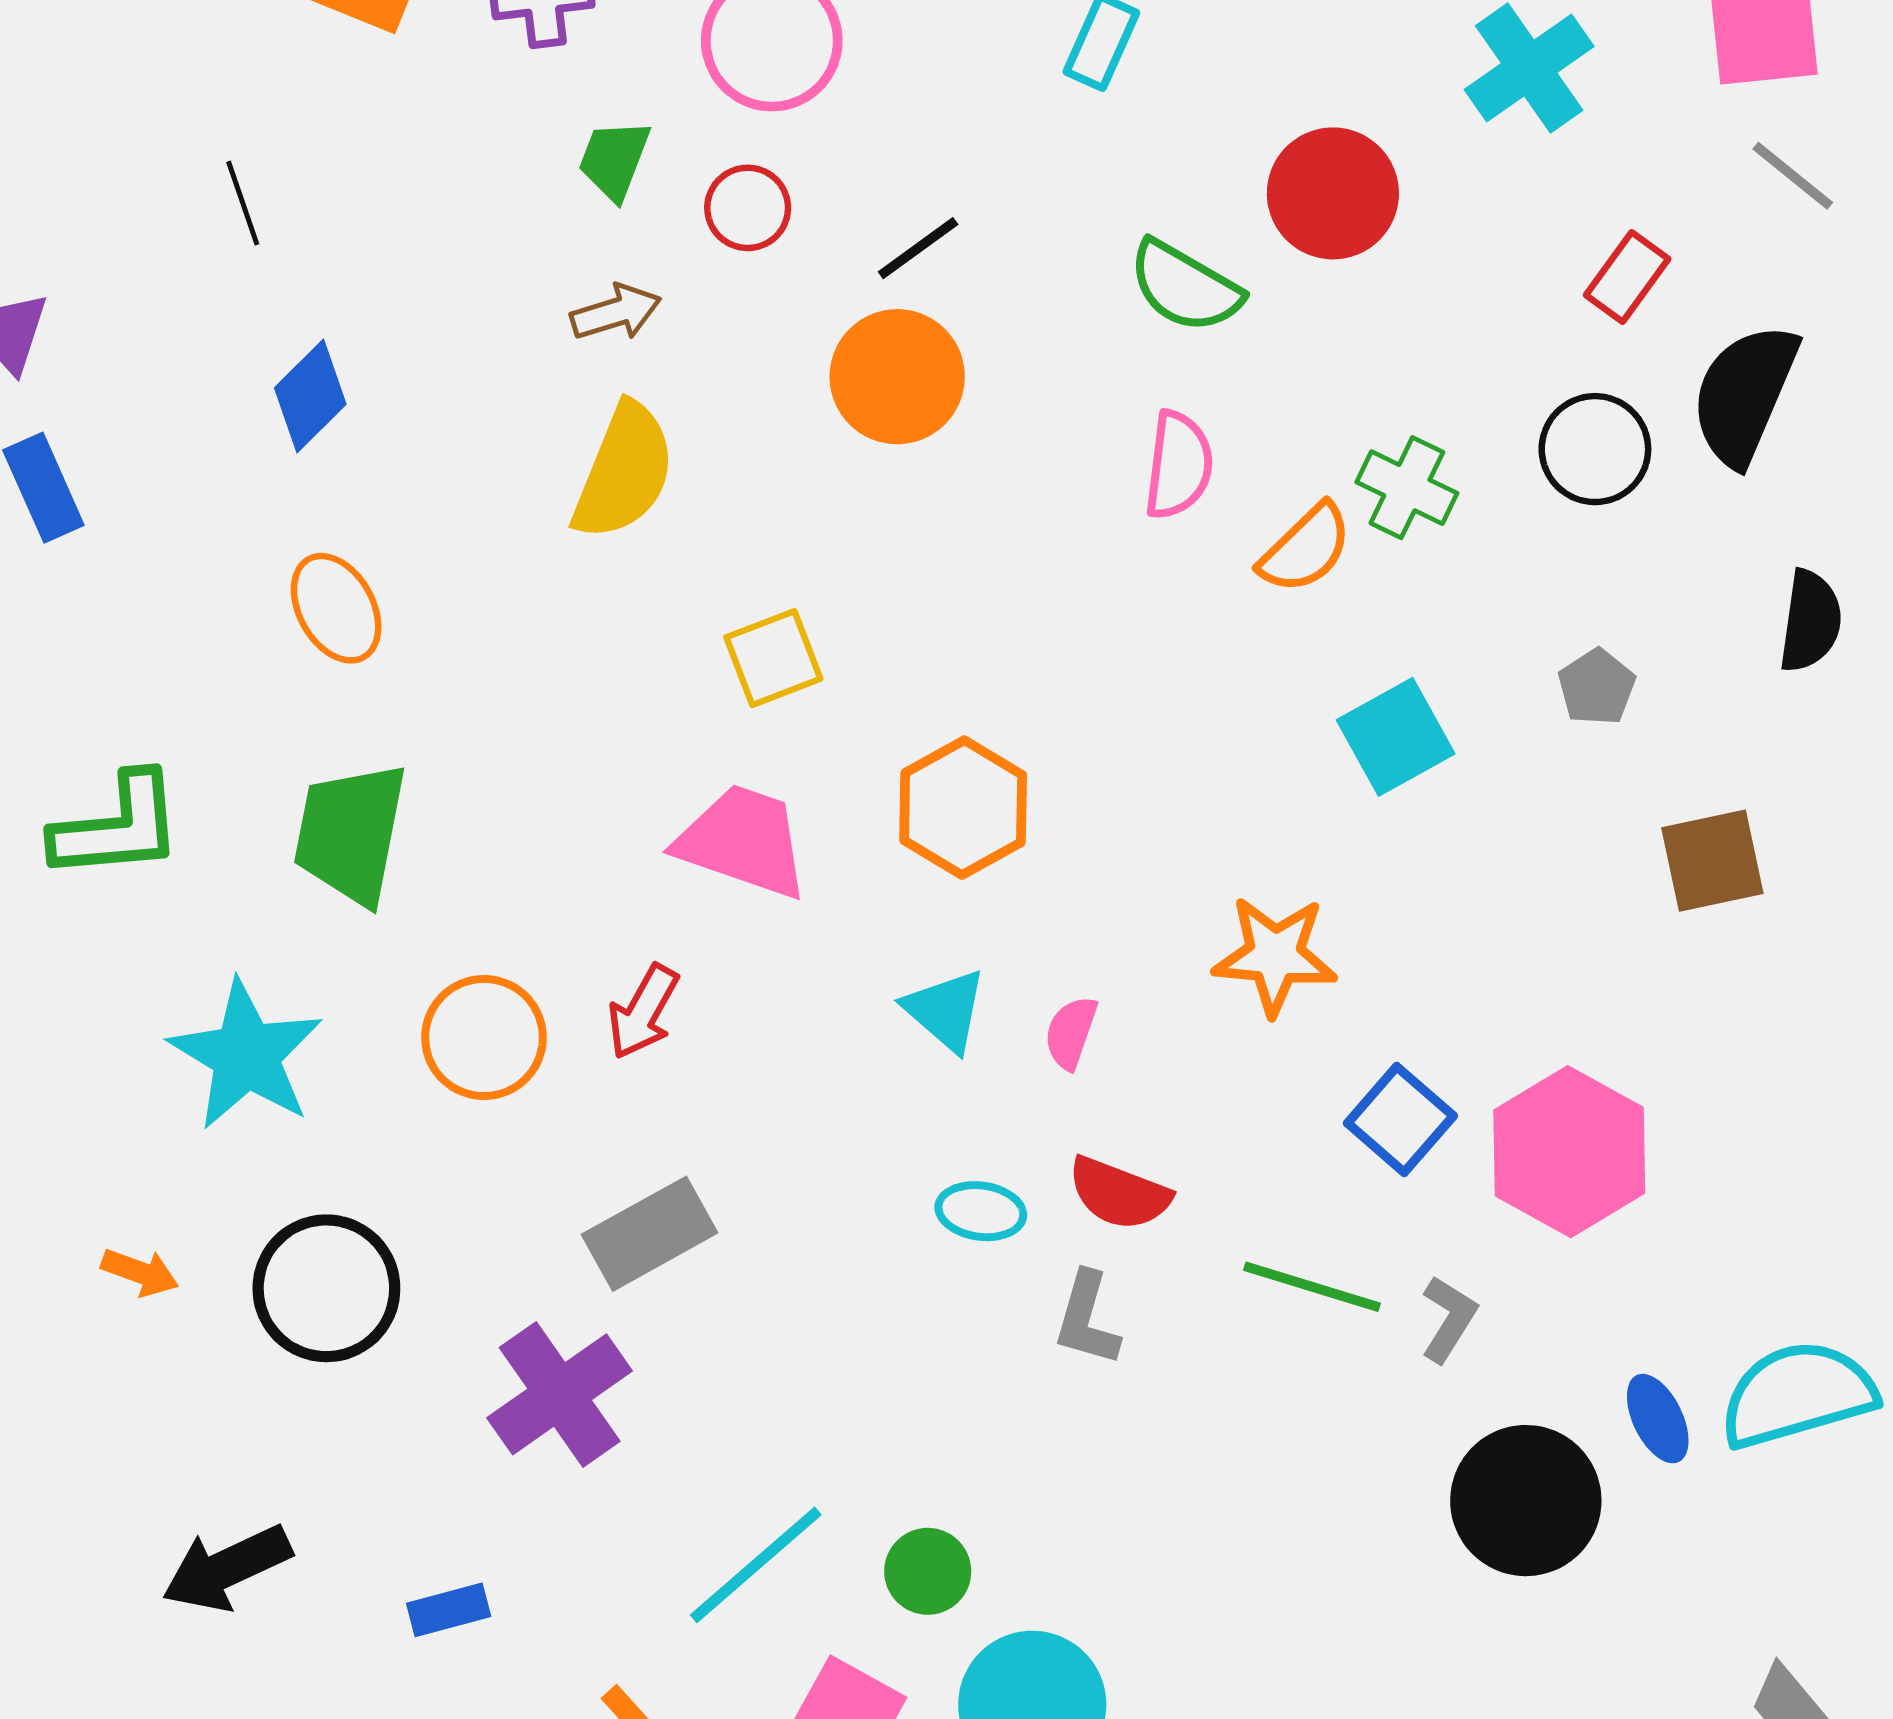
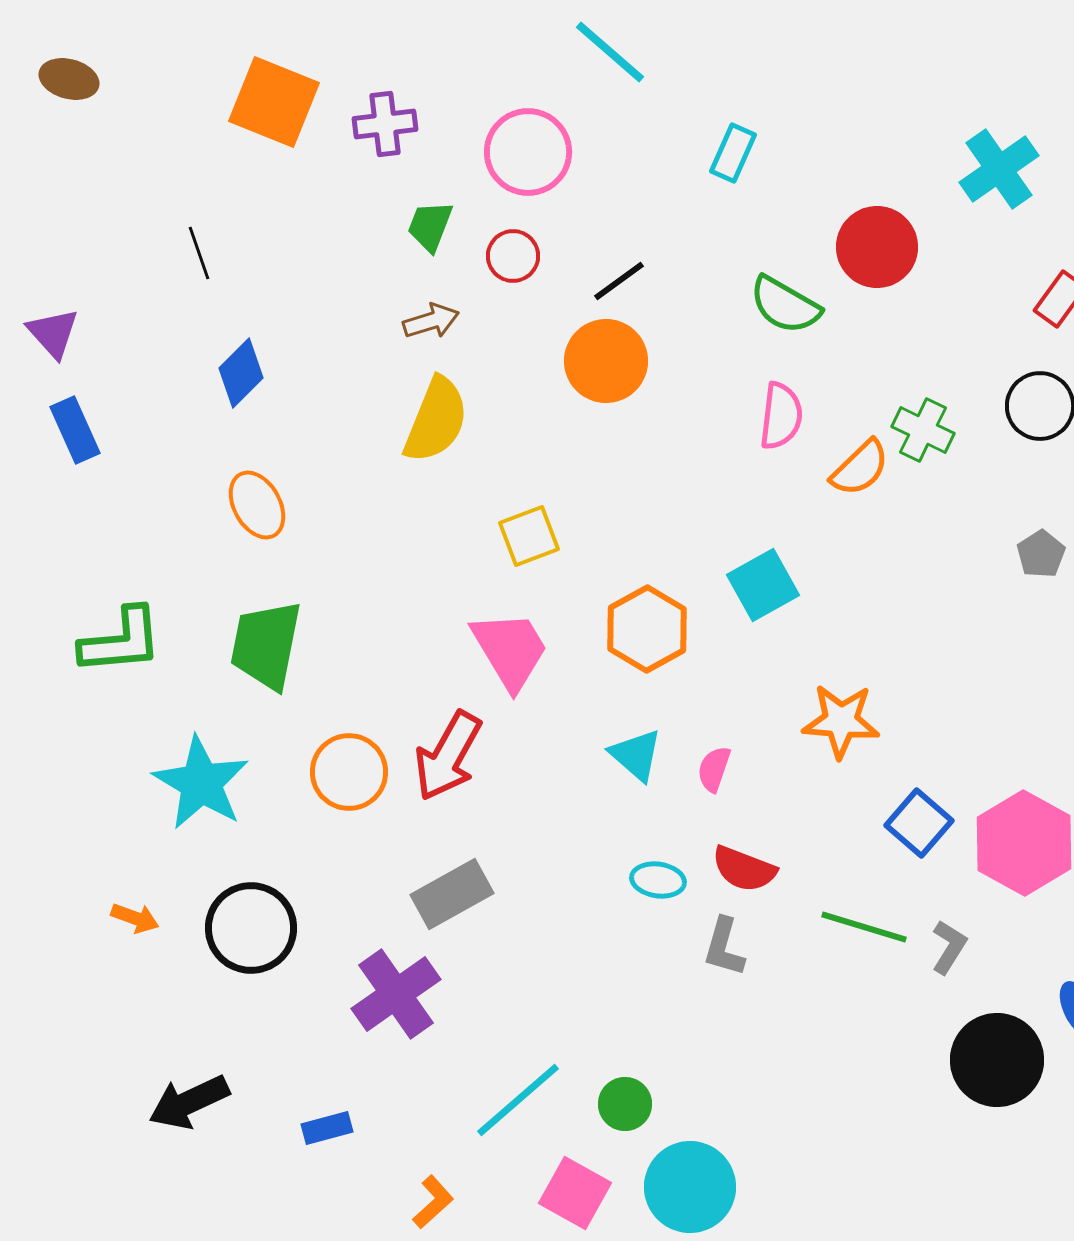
cyan square: (1396, 737) -> (763, 585), moved
pink trapezoid: (743, 841) -> (510, 650), turned 40
red arrow: (643, 1012) -> (448, 756), size x1.5

